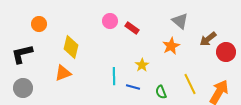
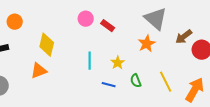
gray triangle: (180, 21) -> (156, 19), size x1.4
cyan line: (114, 76) -> (90, 61), moved
green semicircle: (161, 92) -> (136, 81), moved

